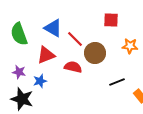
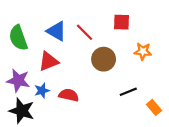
red line: (75, 39) -> (84, 32), moved
red semicircle: (73, 67) -> (69, 95), moved
purple star: (19, 72) -> (18, 80), size x1.5

